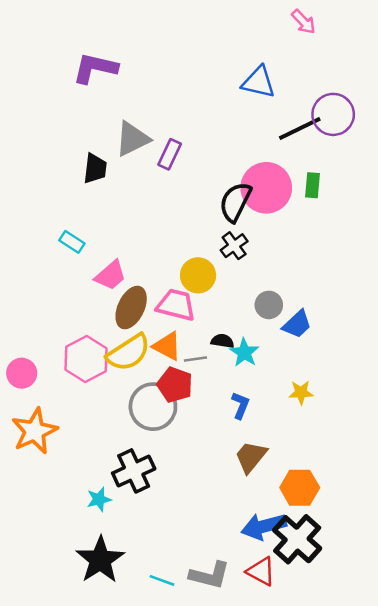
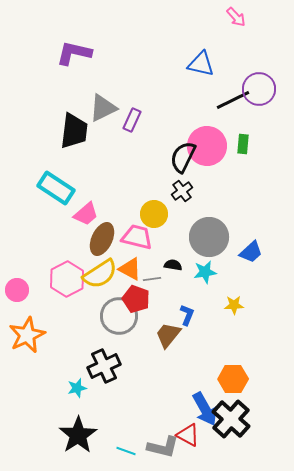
black trapezoid: (95, 168) -> (74, 131), size x1.5
cyan rectangle: (72, 242) -> (56, 188), size x1.8
gray circle: (269, 305) -> (209, 237), size x1.8
blue trapezoid: (297, 324) -> (251, 252), moved
cyan star: (244, 353) -> (205, 272), moved, turned 30
brown trapezoid: (251, 457) -> (168, 335), moved
blue arrow: (264, 526) -> (205, 409), turned -104
red triangle: (261, 571) -> (188, 435), moved

